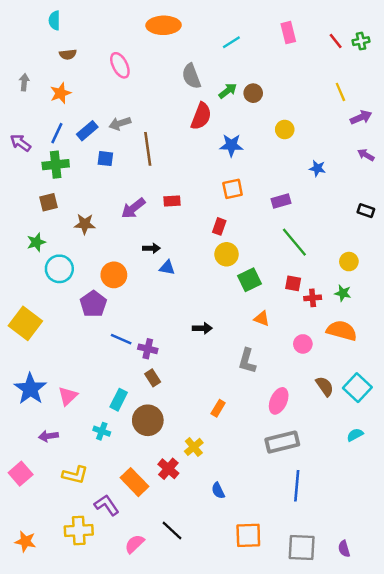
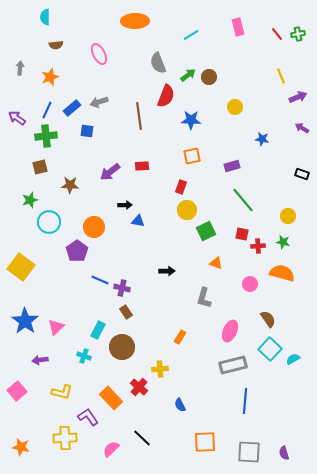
brown line: (148, 149) -> (139, 116), moved
cyan square: (357, 388) -> (270, 349), moved
yellow cross: (194, 447) -> (160, 369), turned 35

